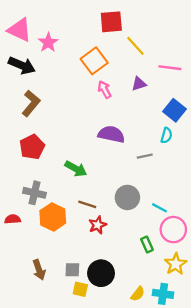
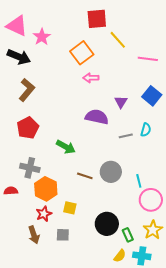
purple triangle: (139, 84) -> (121, 102), moved, turned -40
pink arrow: (104, 90) -> (91, 78), turned -63
cyan semicircle: (166, 135) -> (146, 130), moved
brown line: (87, 204) -> (85, 176), moved
cyan line: (160, 208) -> (139, 181), turned 48
red star: (98, 225) -> (44, 214), moved
green rectangle: (147, 245) -> (128, 235), moved
black circle: (101, 273) -> (107, 224), moved
yellow square: (80, 289) -> (70, 208), moved

